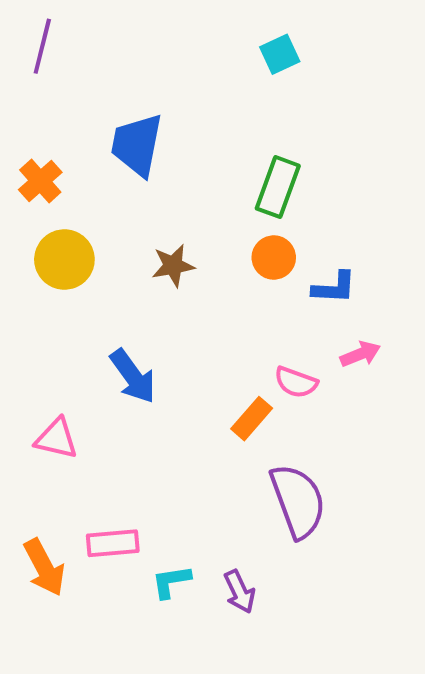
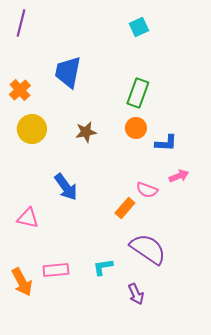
purple semicircle: (298, 501) -> (148, 249), turned -36
cyan L-shape: (171, 582) -> (103, 267), moved
purple arrow: (240, 592) -> (136, 294), moved

